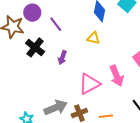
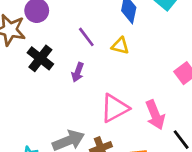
purple line: (56, 24) -> (86, 37), moved
pink arrow: (117, 76) -> (155, 115), moved

